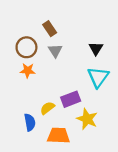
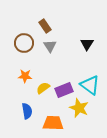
orange star: (28, 70) -> (25, 76), moved
cyan triangle: (98, 77) -> (90, 85), moved, turned -30
yellow semicircle: (47, 108) -> (43, 88), moved

